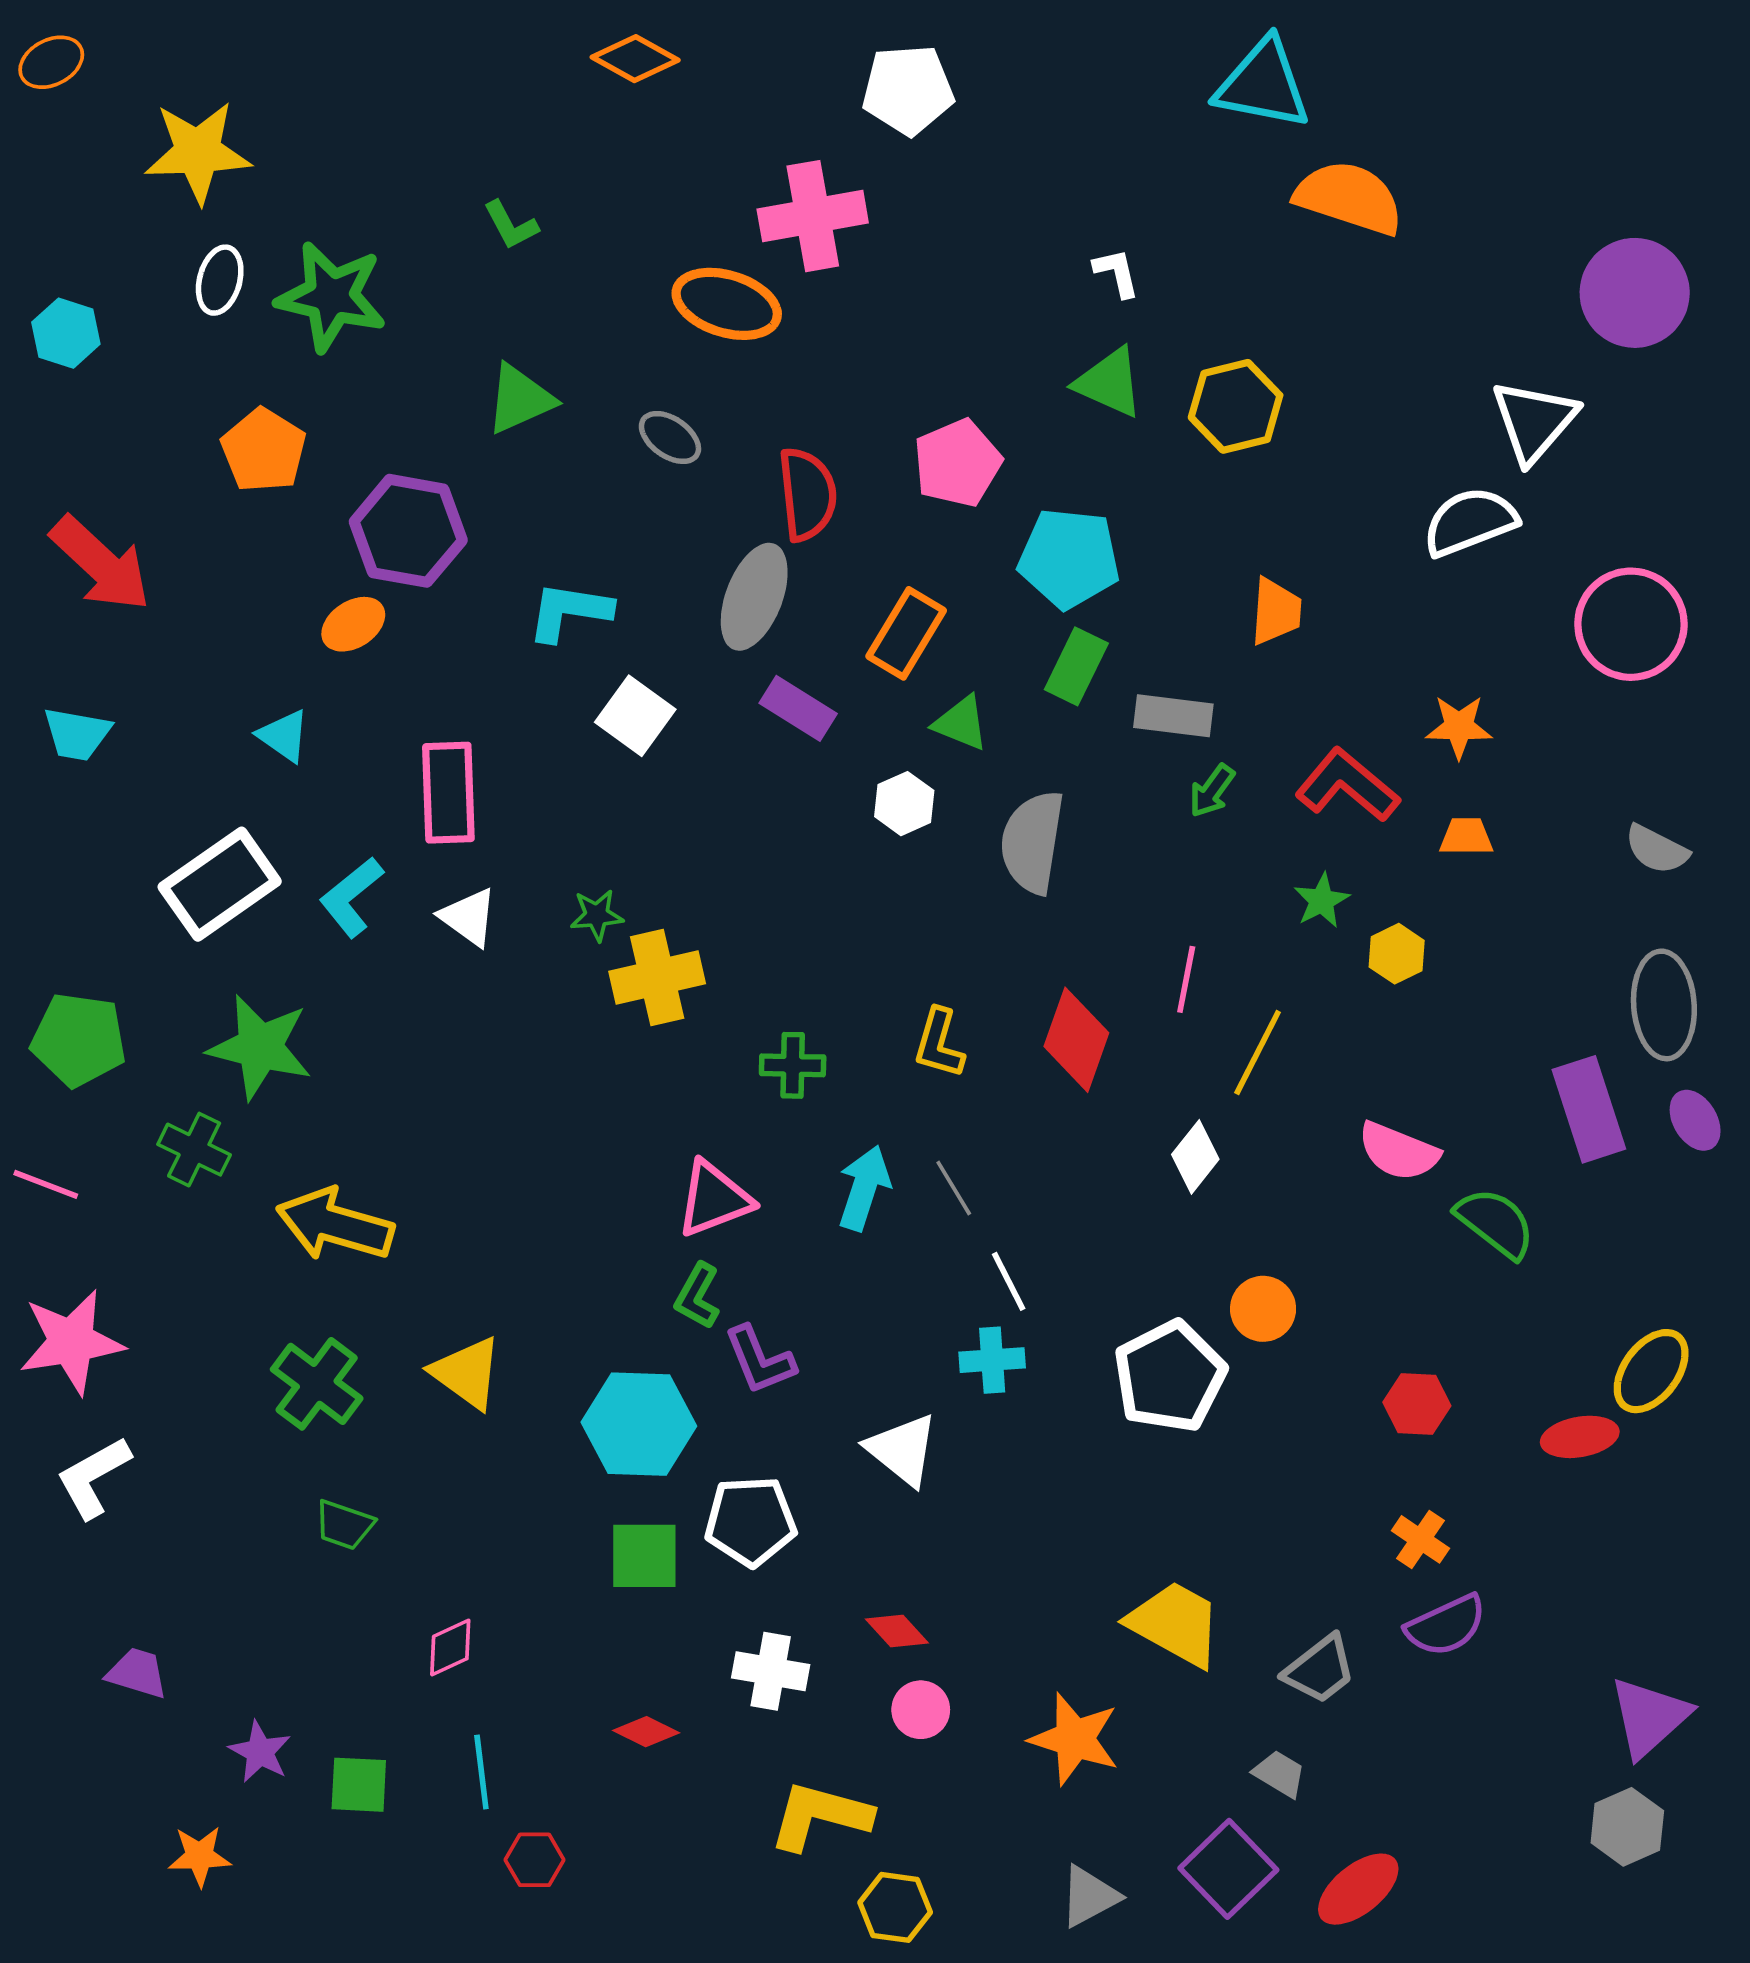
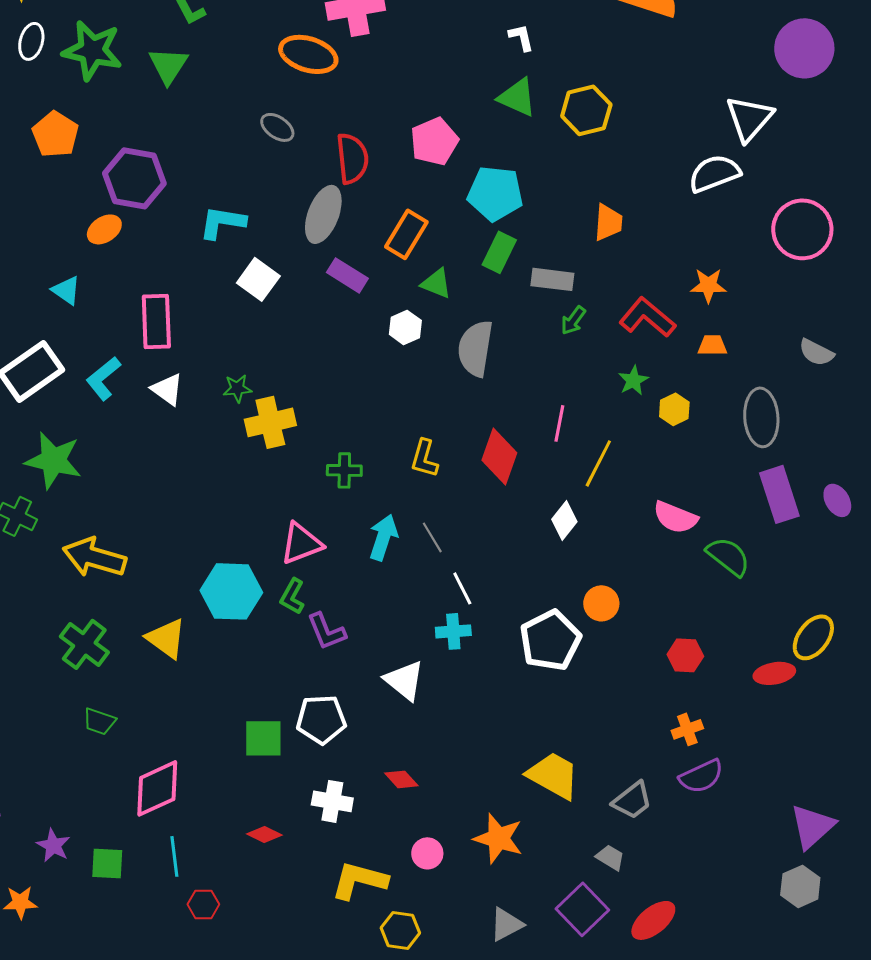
green triangle: (520, 399) -> (168, 65), moved, turned -33
gray ellipse: (1664, 1005) -> (761, 417), moved
cyan hexagon: (639, 1424) -> (231, 591), moved
orange cross: (1420, 1539) -> (687, 729), turned 36
pink diamond: (450, 1647) -> (157, 788), size x1.8
pink circle: (921, 1710) -> (427, 853), moved

